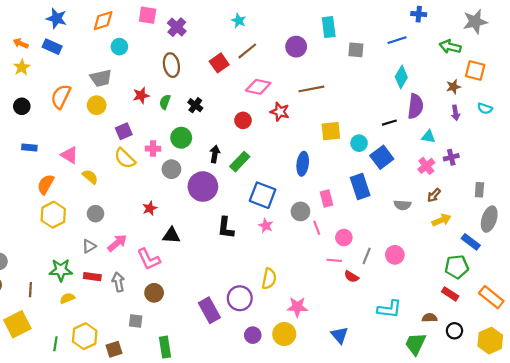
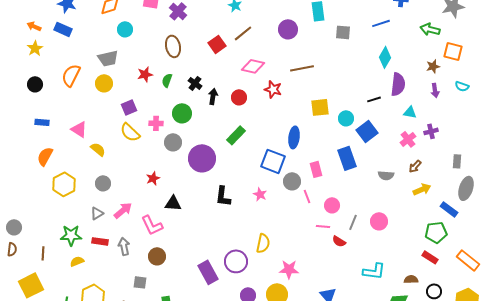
black arrow: (215, 154) -> (213, 96), moved
orange semicircle: (46, 184) -> (45, 156), moved
blue square: (263, 195) -> (273, 161), moved

